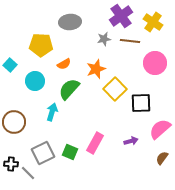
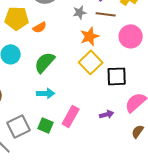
orange semicircle: (64, 64) -> (40, 27), moved
orange star: (96, 69) -> (90, 36), moved
cyan arrow: (52, 112) -> (46, 93), moved, turned 72

